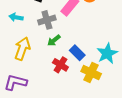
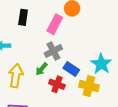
gray cross: (47, 20) -> (53, 51), moved
green arrow: (54, 40) -> (42, 69), moved

